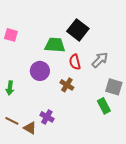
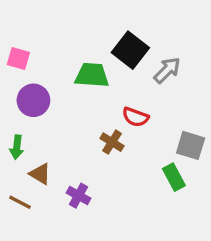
gray arrow: (100, 60) -> (167, 70), moved
red semicircle: (75, 62) -> (135, 117), moved, turned -56
purple circle: (40, 71) -> (33, 100), moved
brown triangle: (30, 128) -> (40, 174), moved

